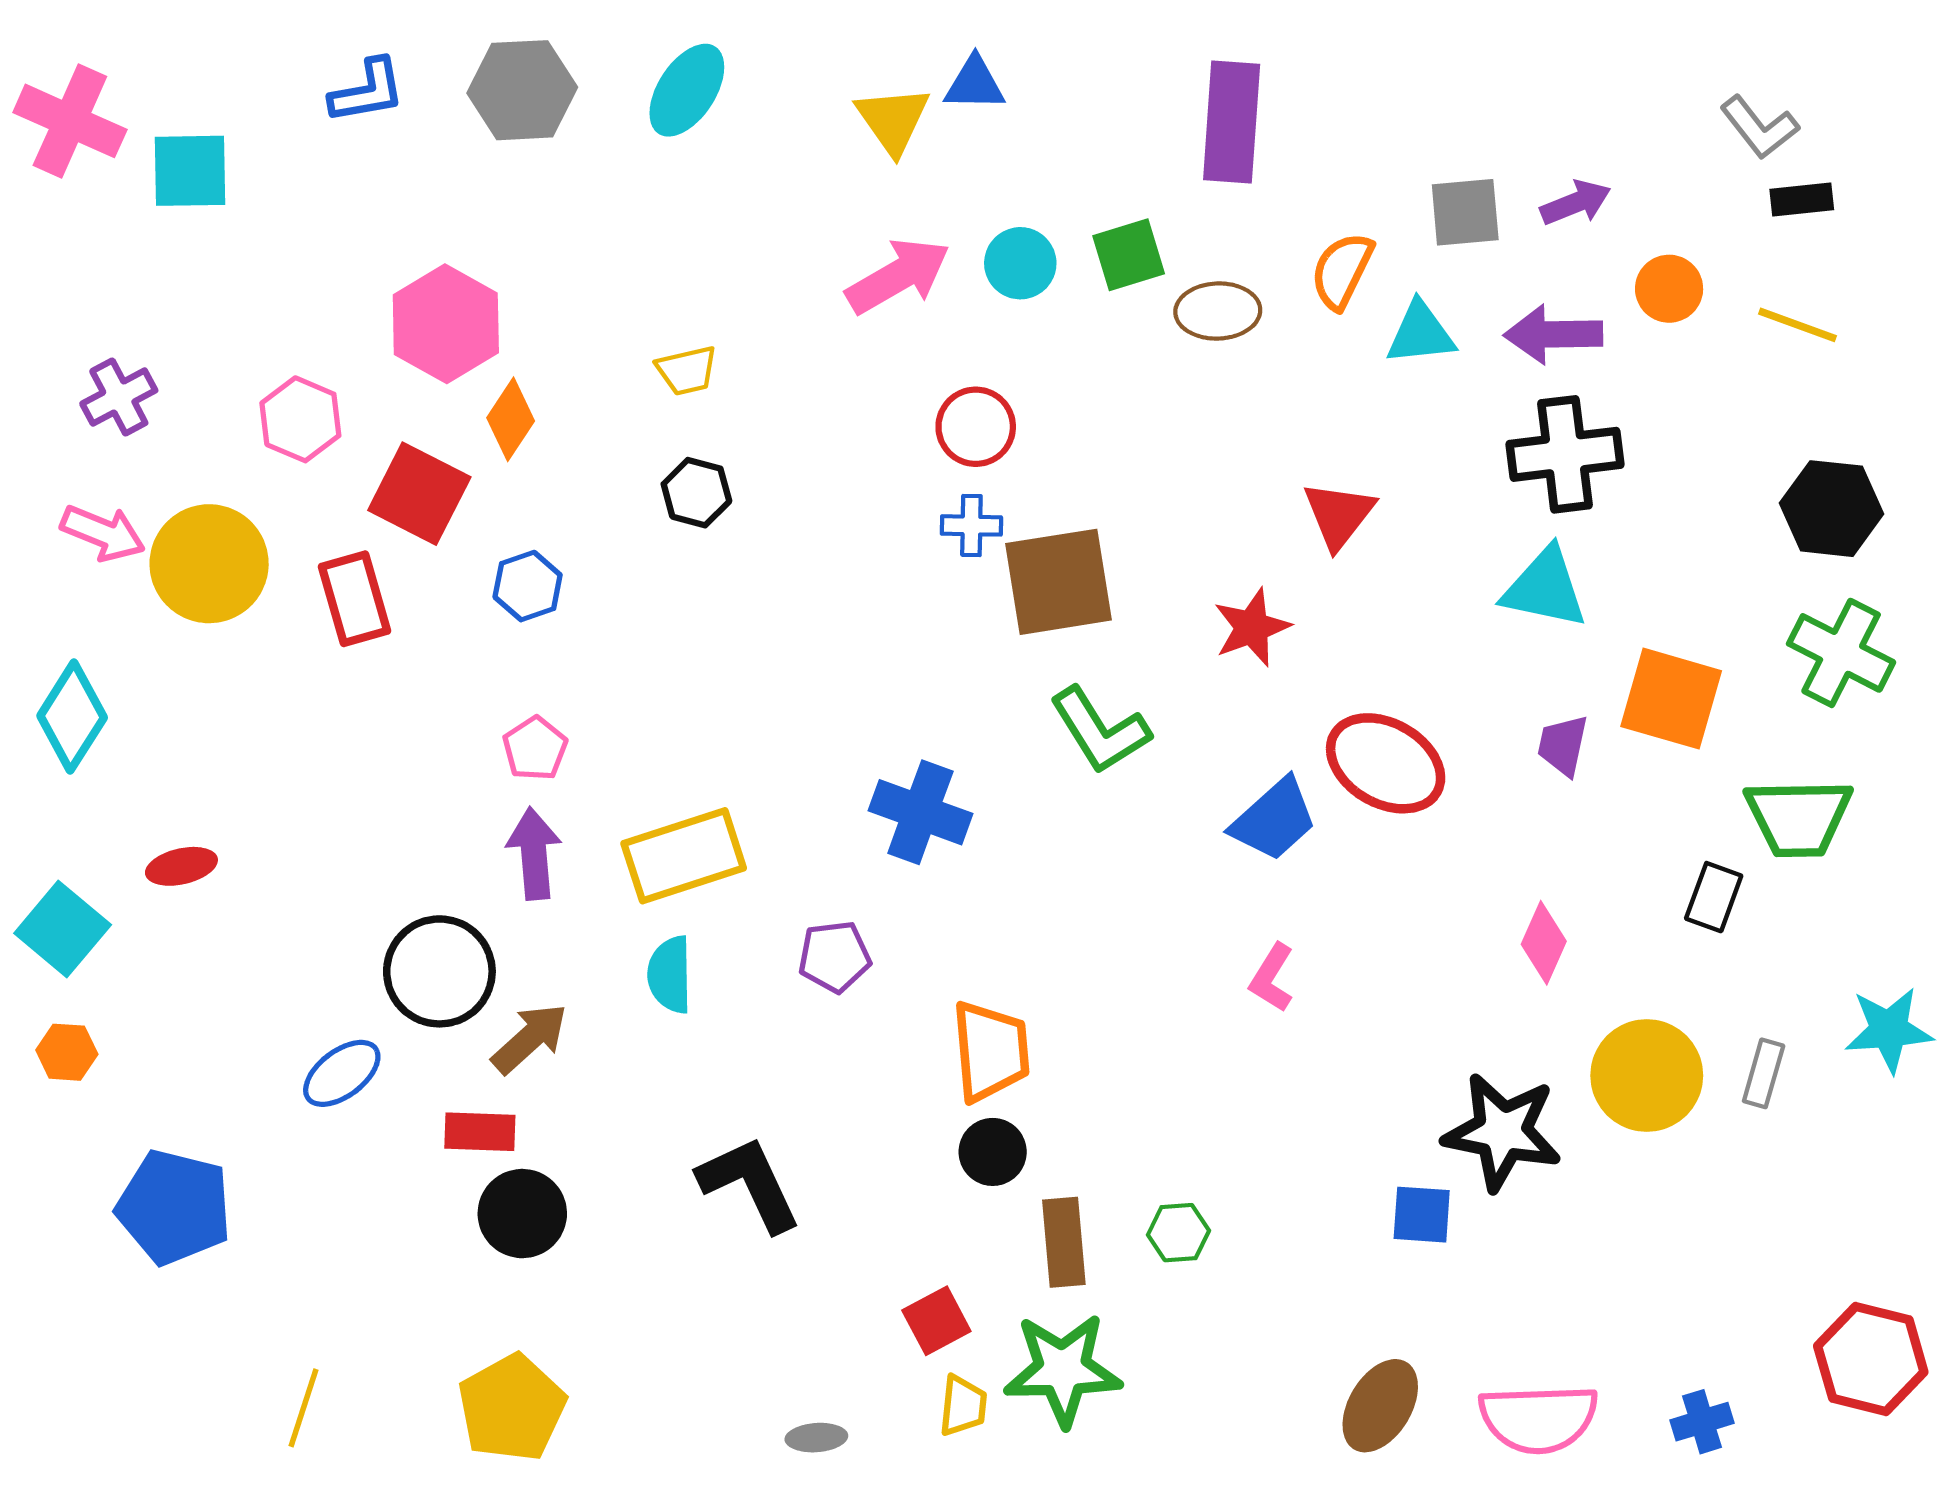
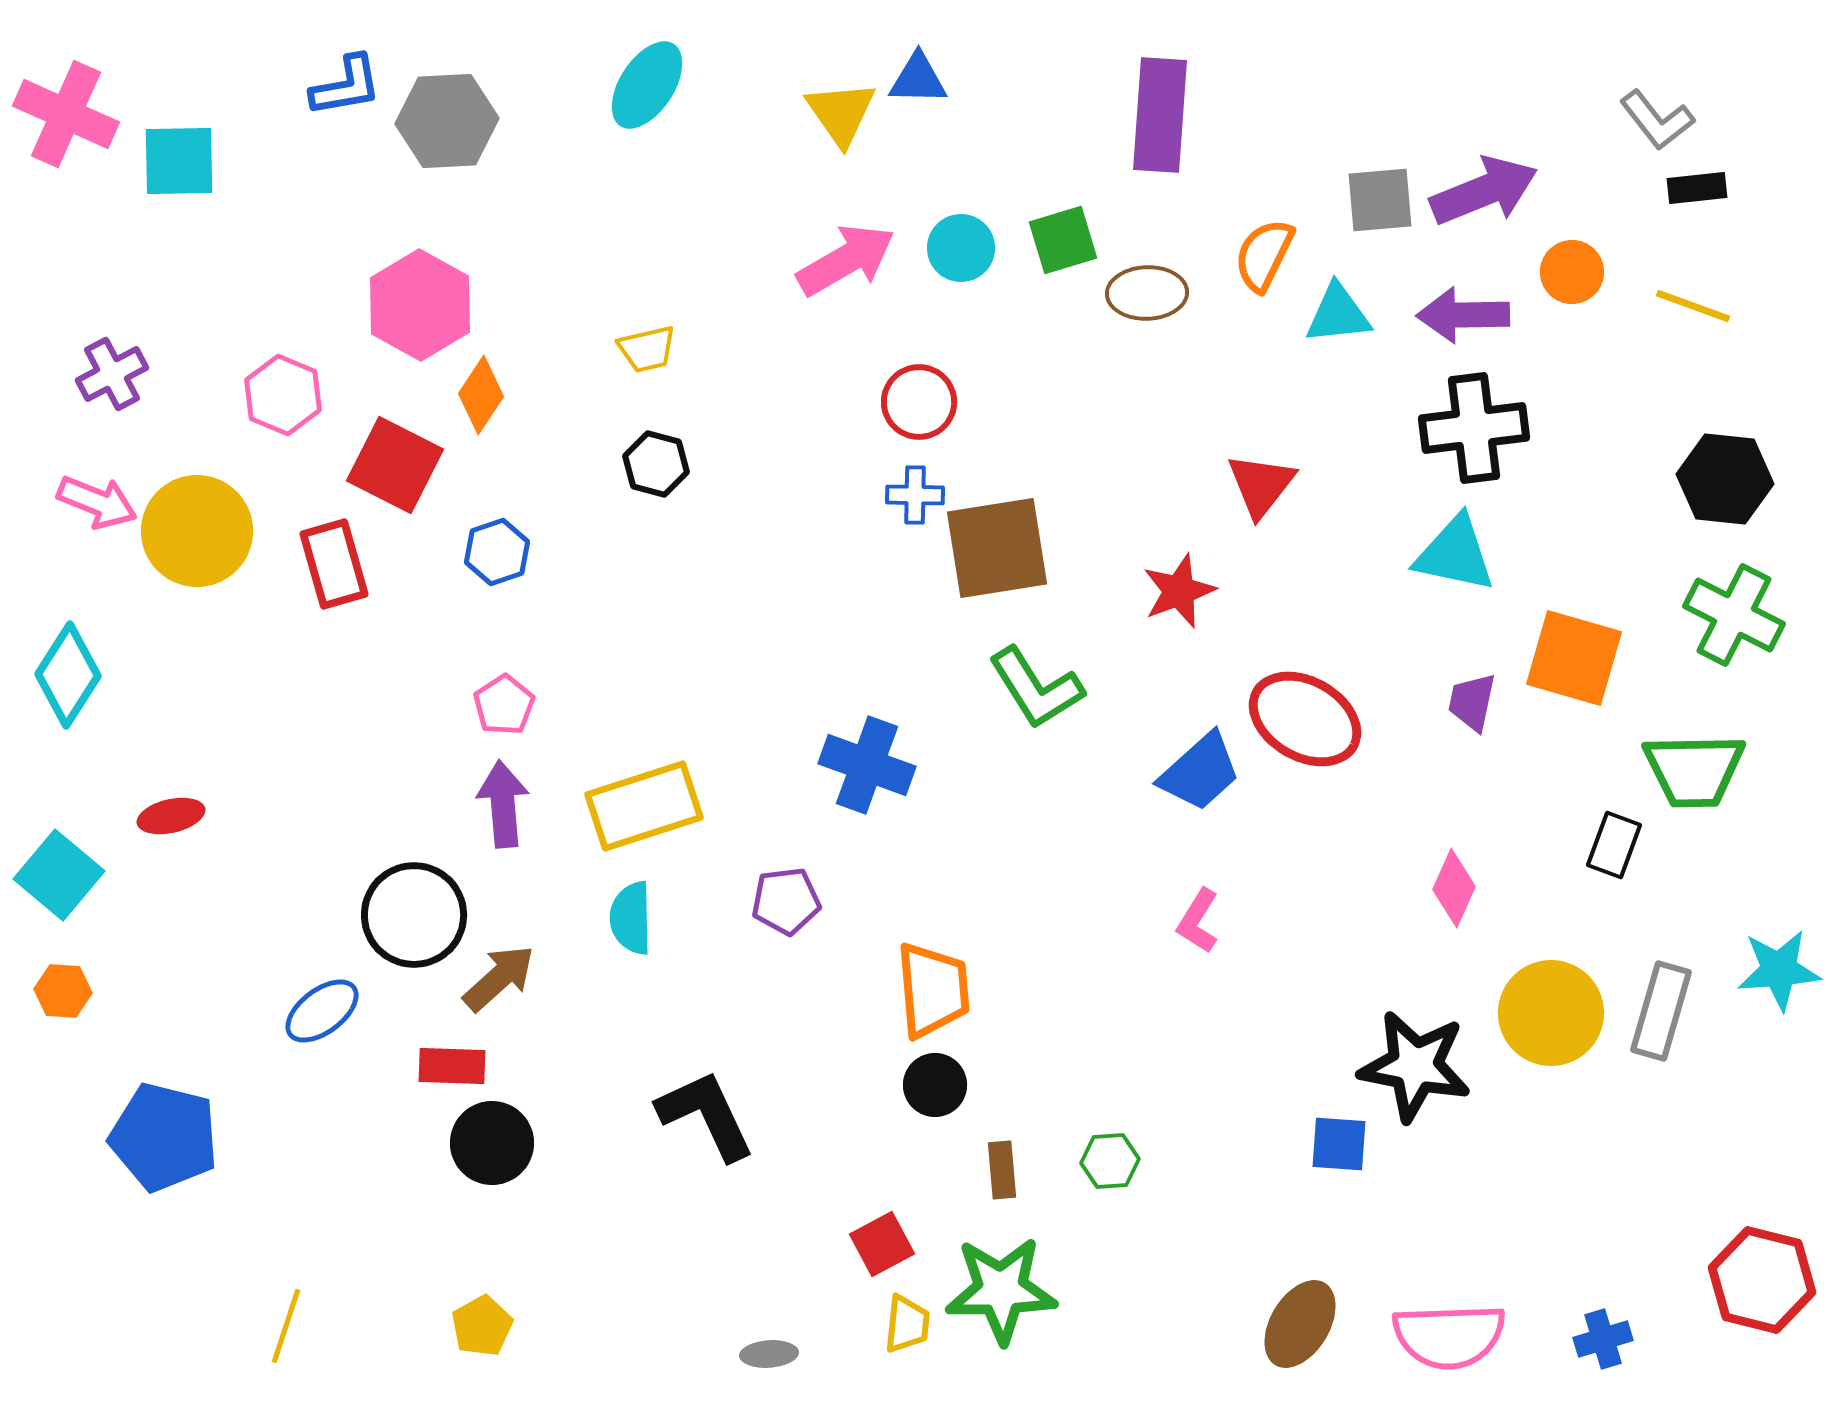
gray hexagon: (522, 90) -> (447, 121), moved
purple arrow: (1576, 203) -> (1484, 191), size x1.6
gray rectangle: (1764, 1073) -> (1661, 1011), size x1.5
brown rectangle: (1064, 1242) -> (1002, 1170), size x0.7
yellow pentagon: (512, 1408) -> (482, 1326), size x0.6

